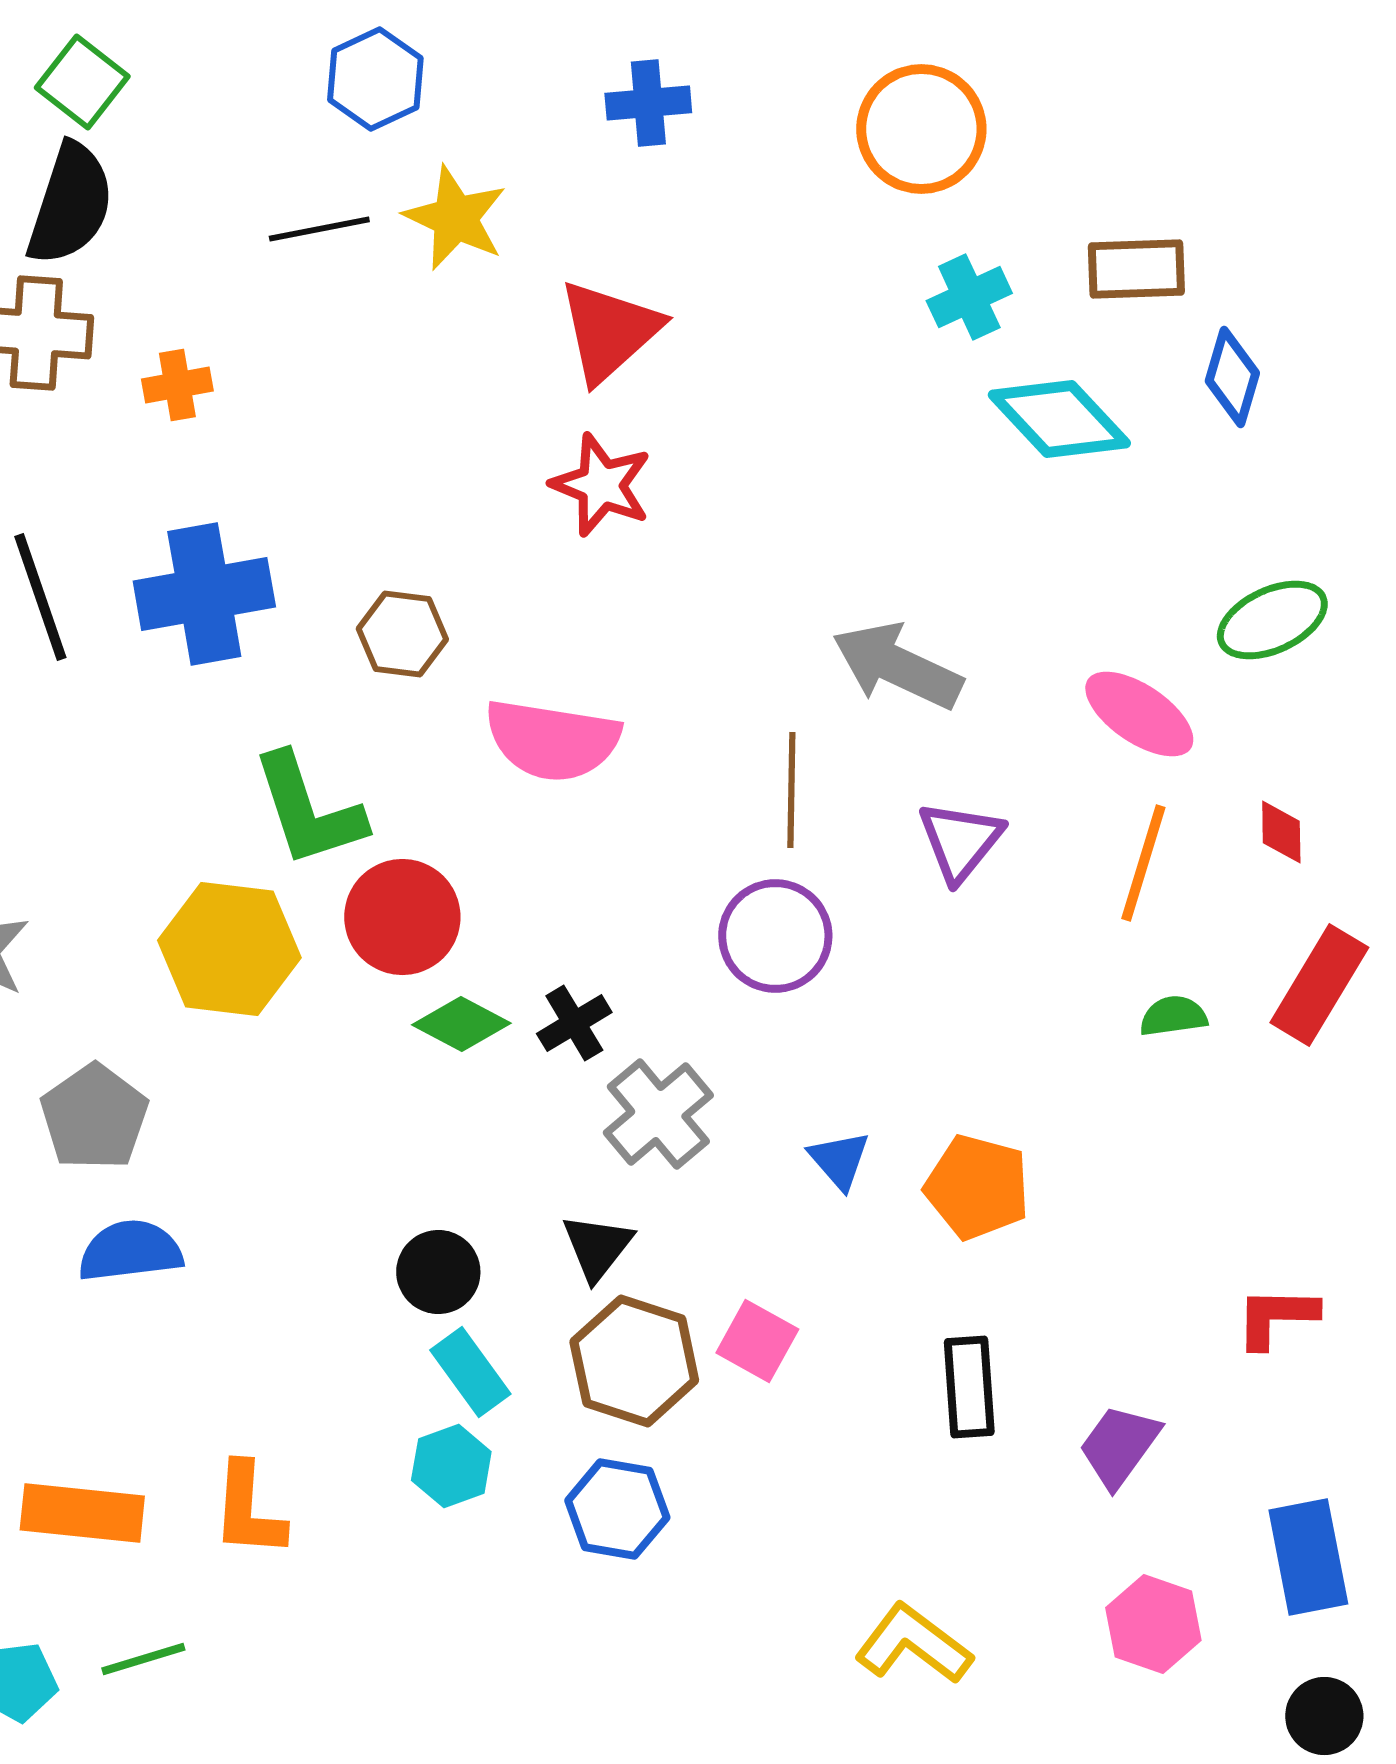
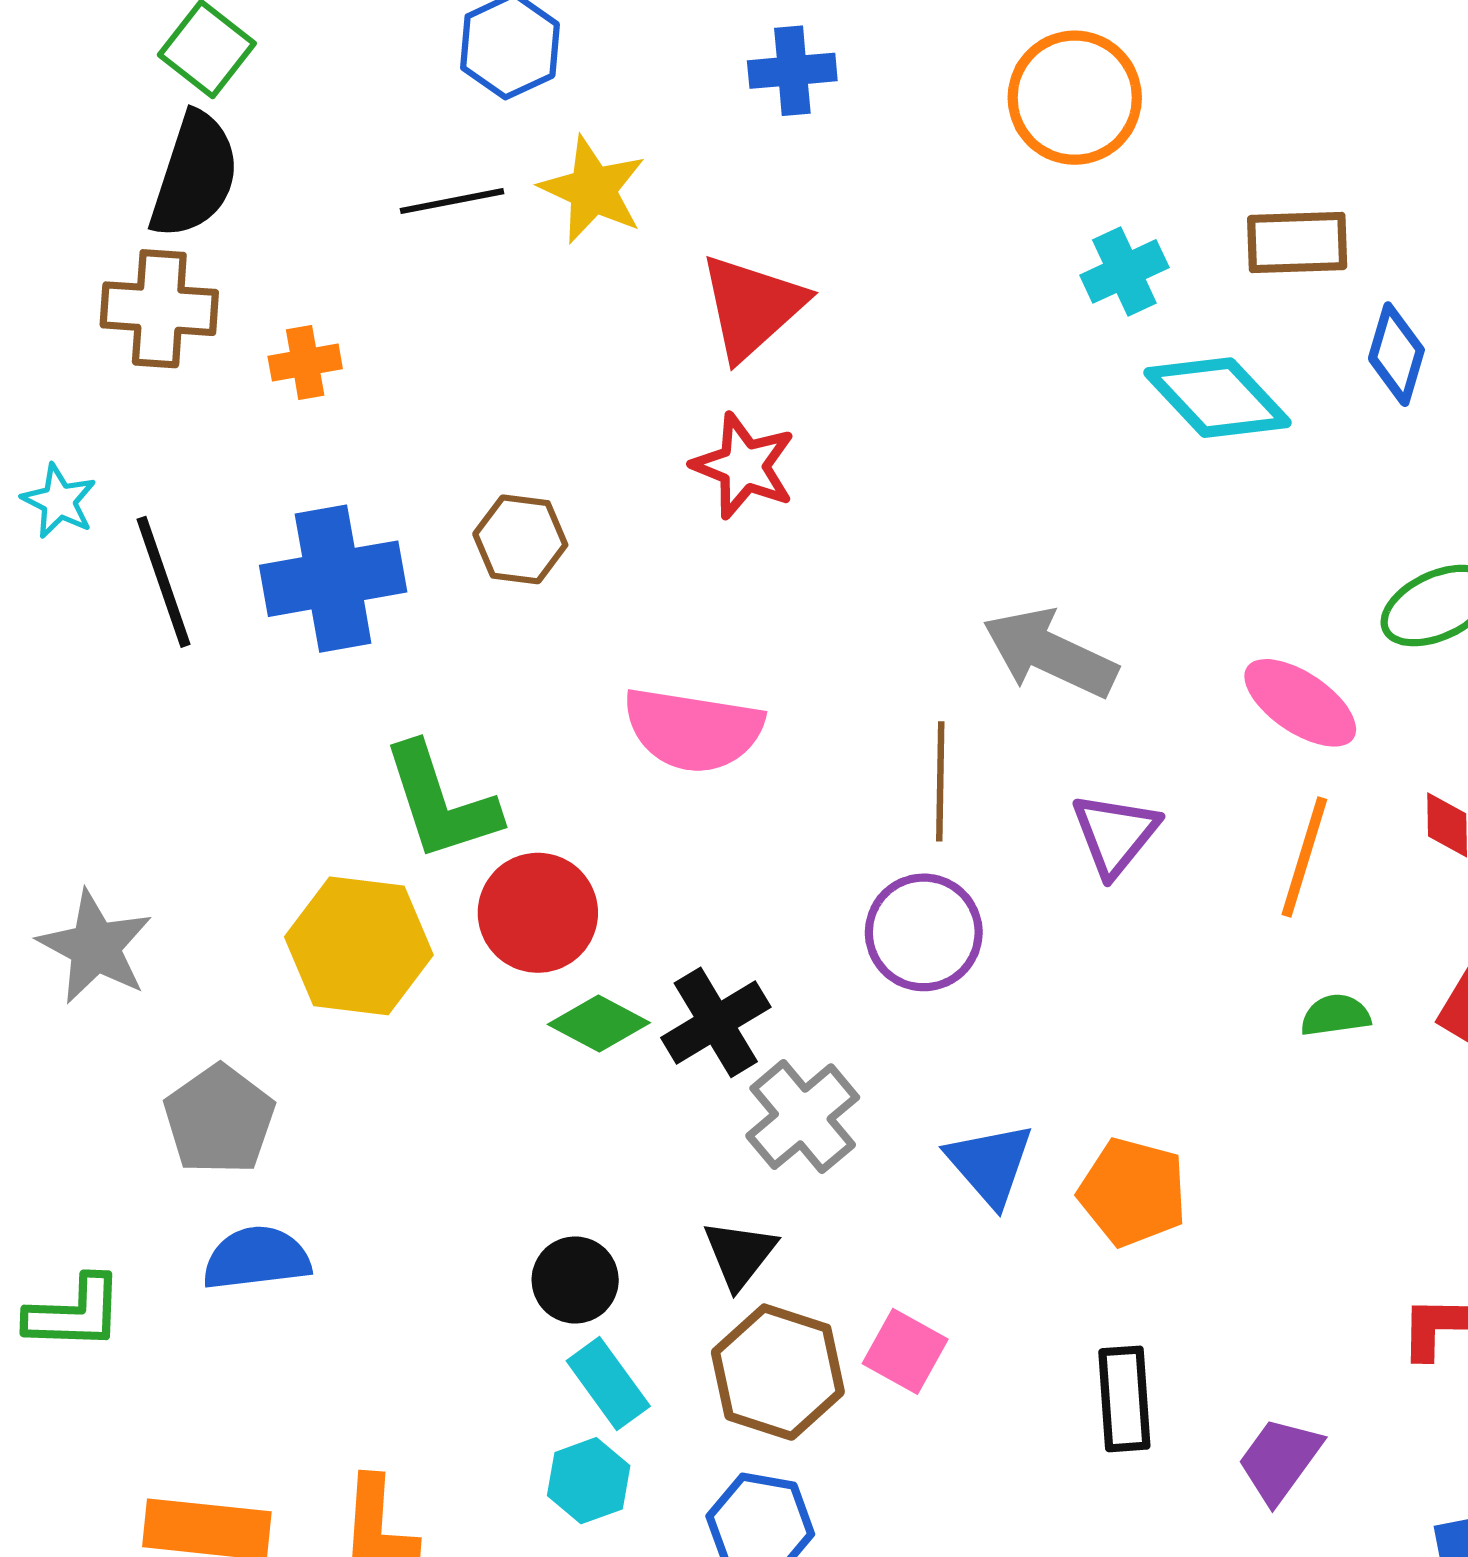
brown hexagon: (402, 634) -> (520, 539), moved
black cross: (574, 1023) -> (716, 1022), size x1.4
blue triangle: (839, 1160) -> (990, 1164), size x1.4

